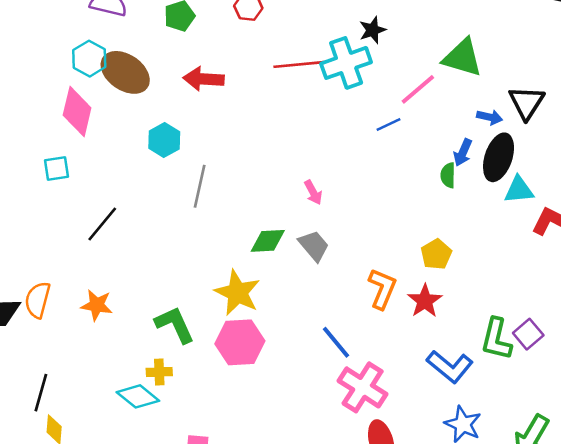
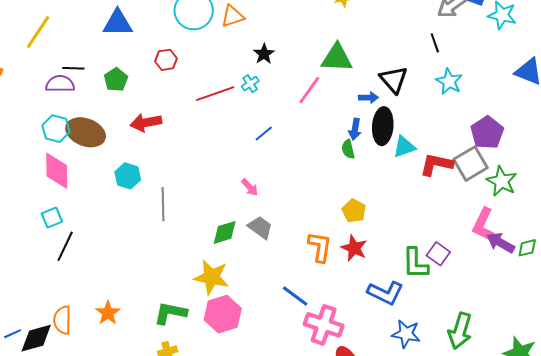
cyan cross: (346, 63) -> (250, 84), size x0.5
blue line: (389, 124) -> (264, 133), moved
black line: (102, 224) -> (65, 246), moved
orange star: (97, 305) -> (108, 313), turned -30
green L-shape: (175, 325) -> (170, 313), turned -40

